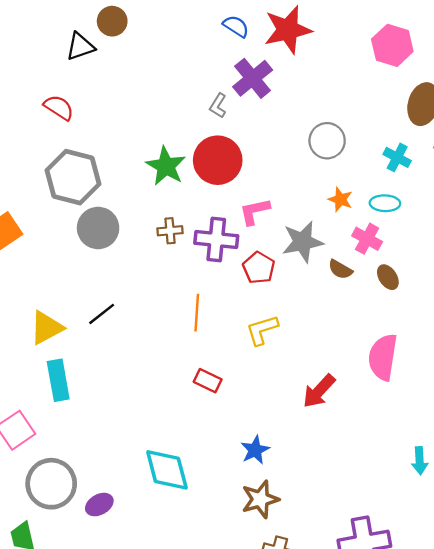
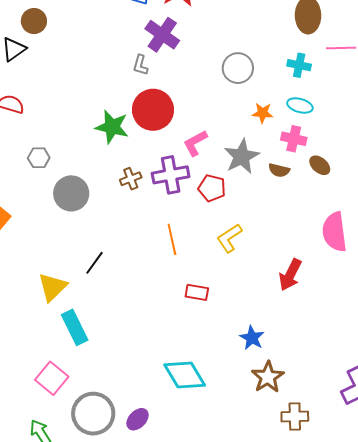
gray hexagon: (73, 177) -> (39, 158), size x0.5
cyan ellipse: (385, 203) -> (300, 106), turned 30

